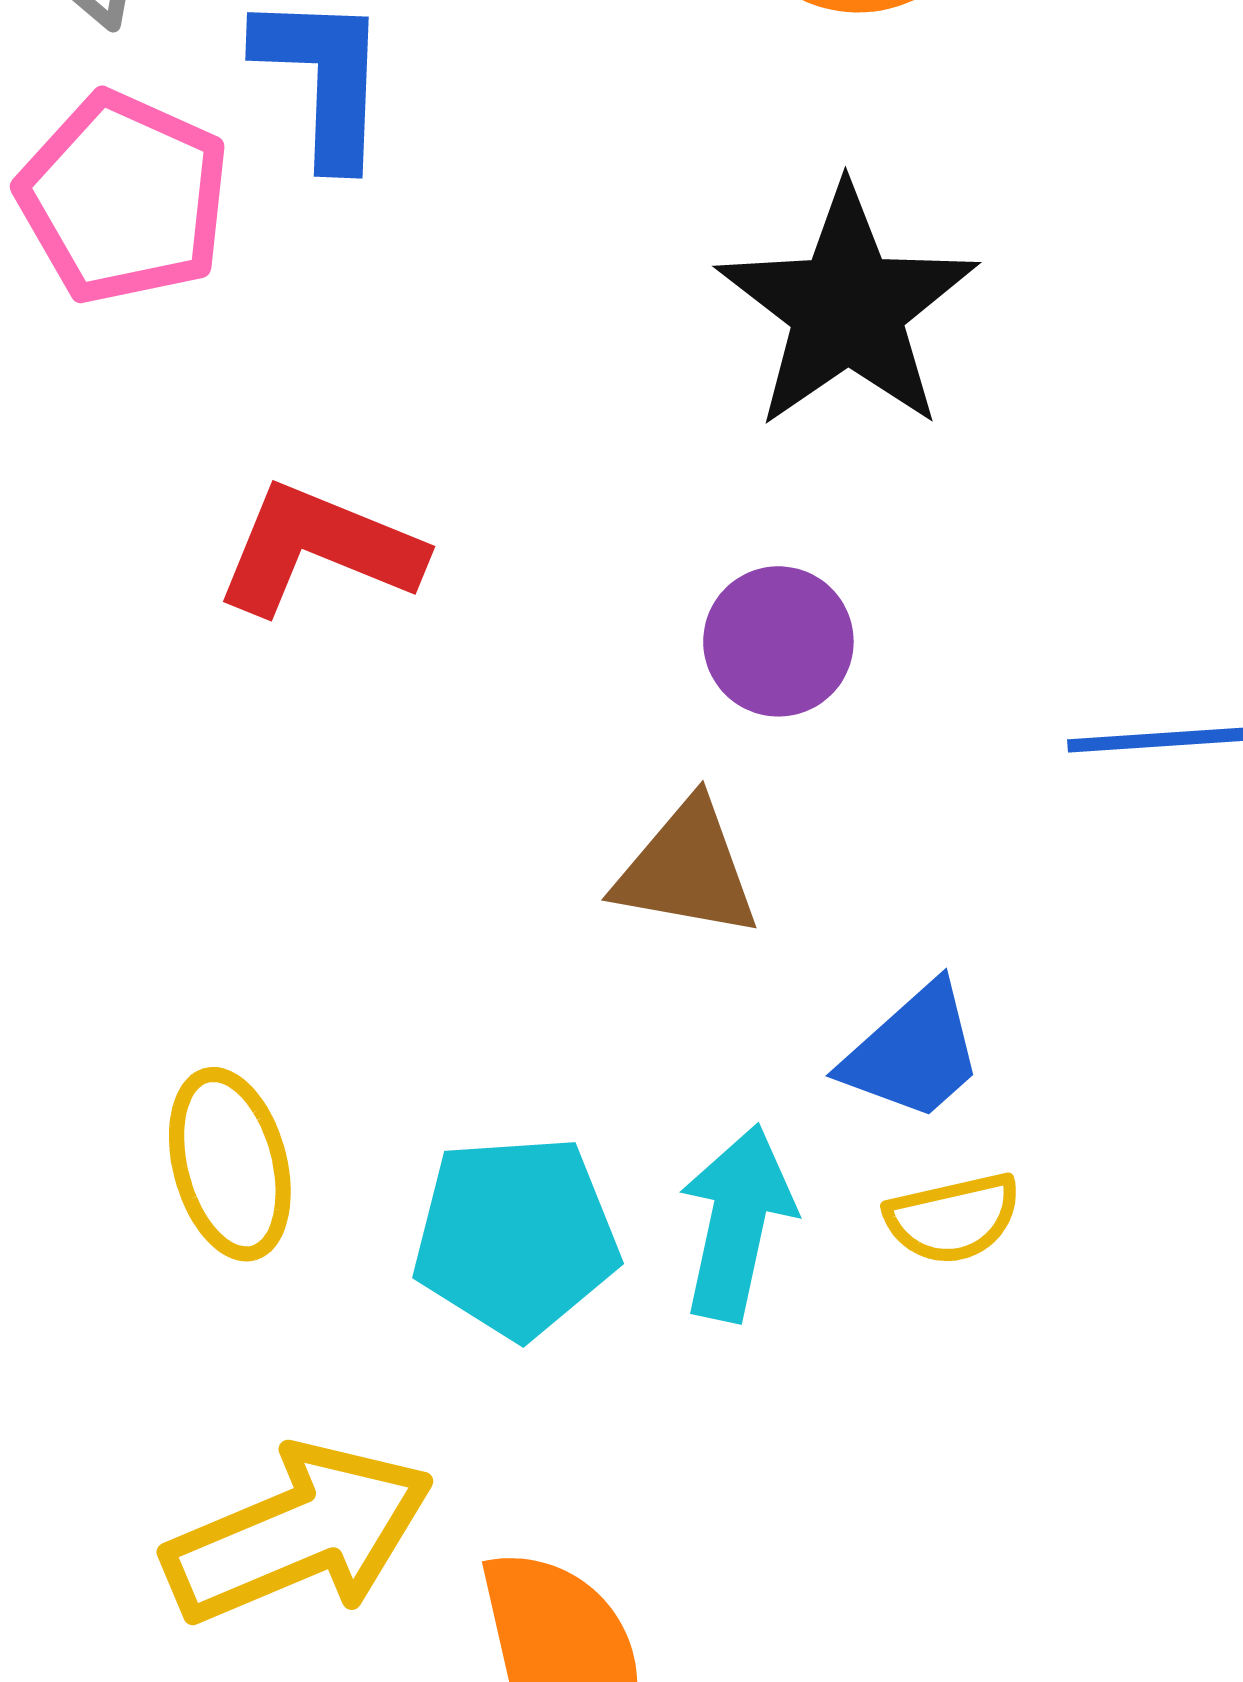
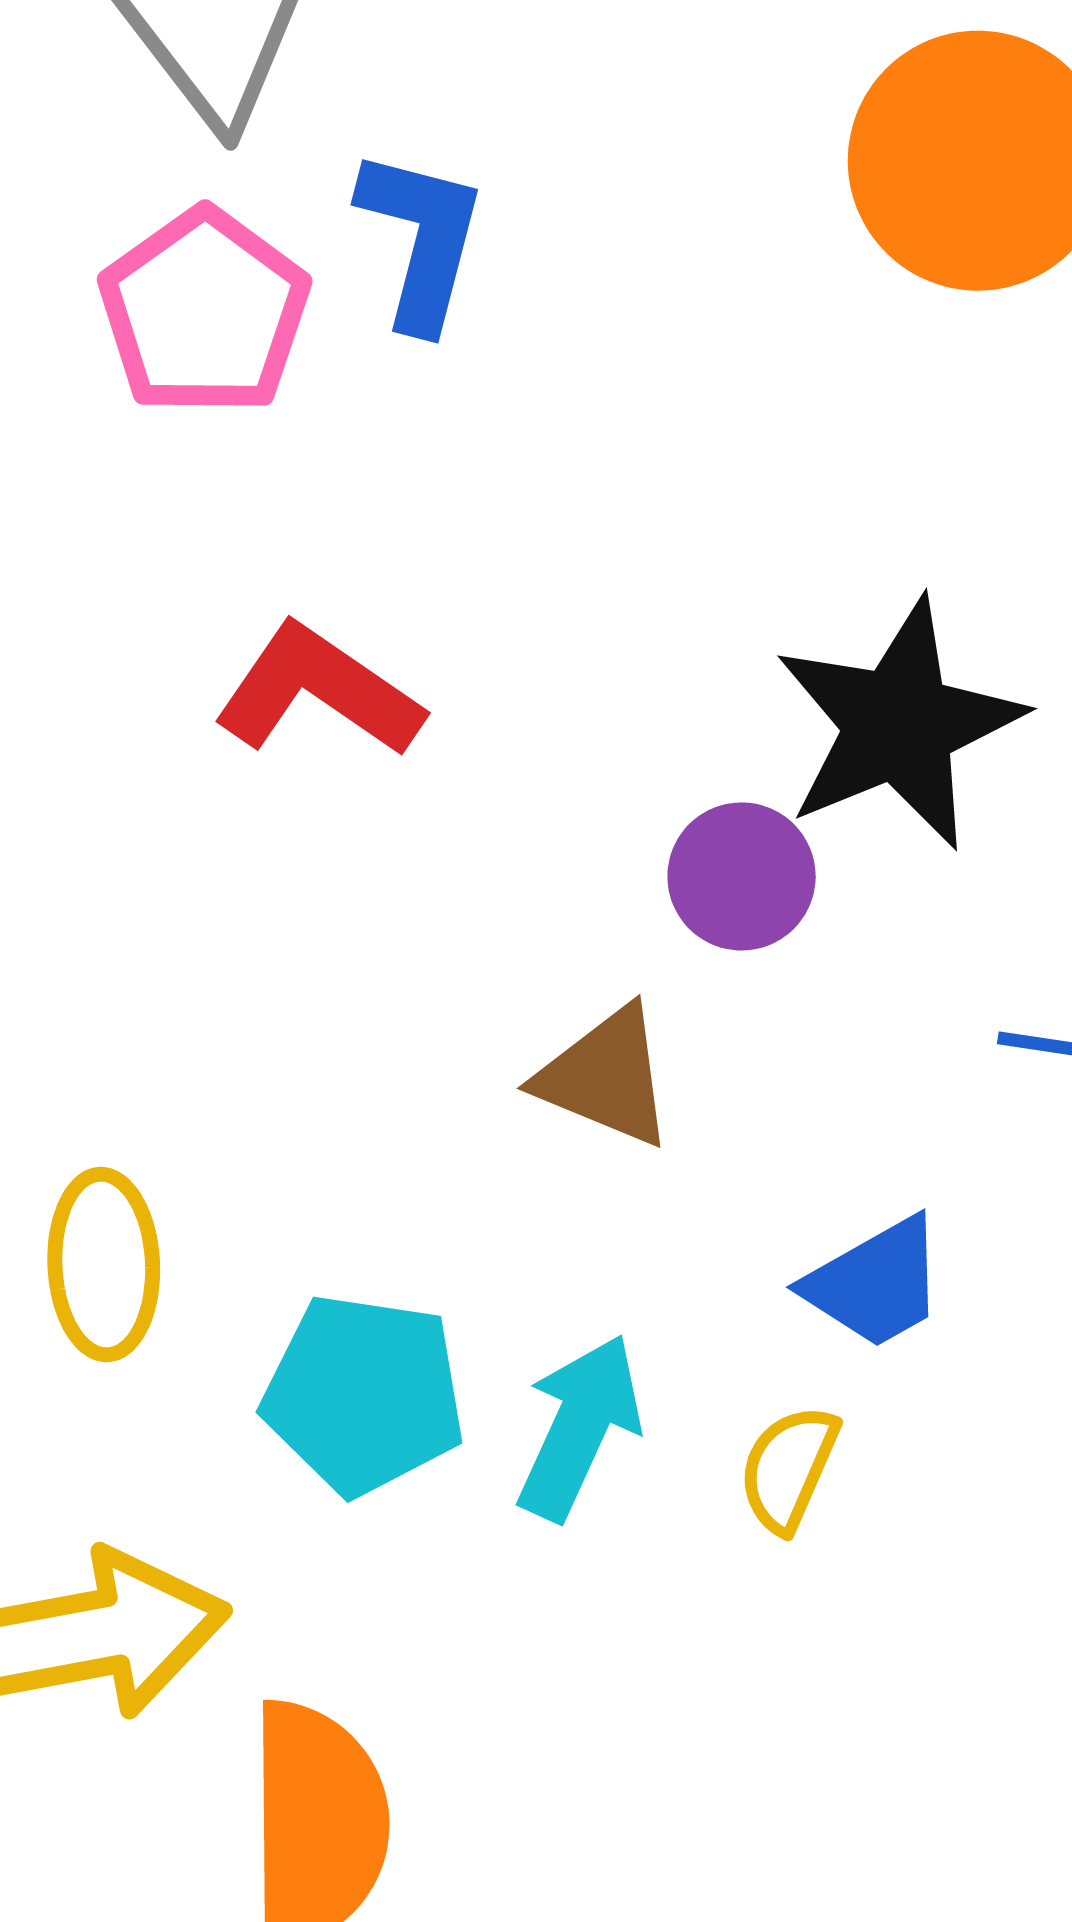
black star: (847, 308) -> (899, 724), moved
blue trapezoid: (913, 1053) -> (875, 1283), moved
yellow semicircle: (953, 1218) -> (788, 1468), turned 114

